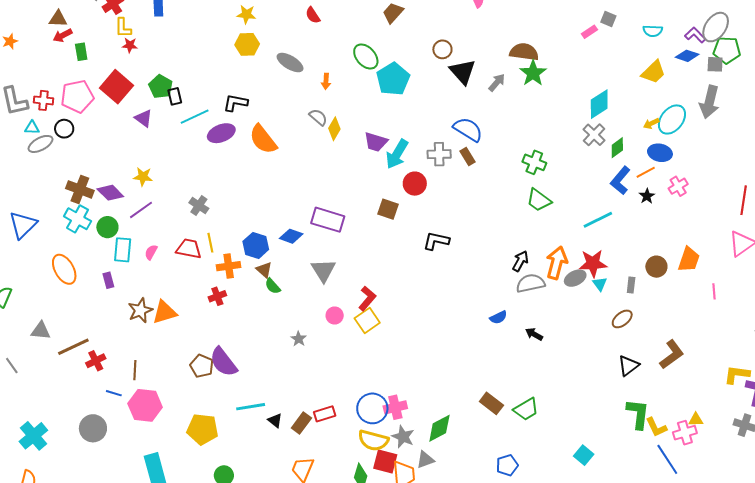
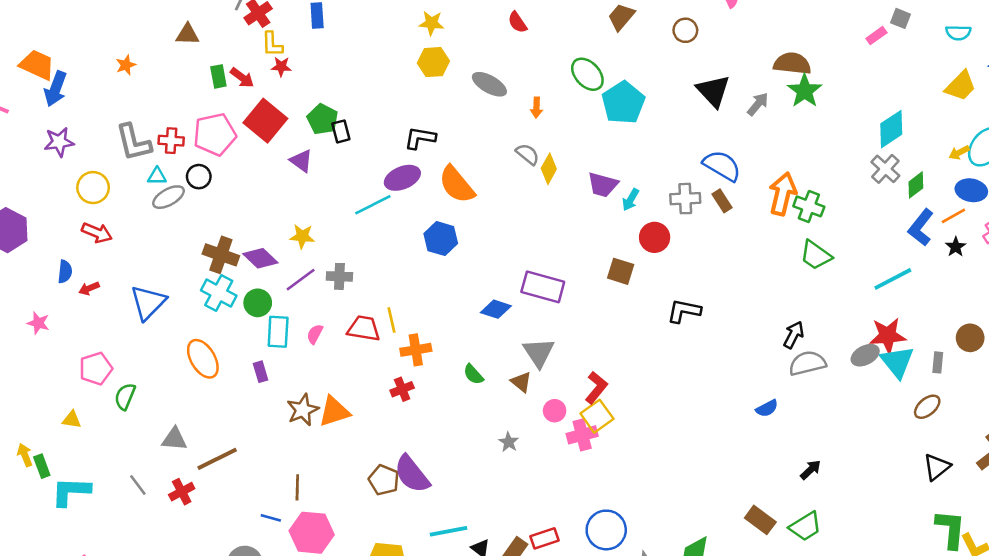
red arrow: (63, 35) -> (242, 78), moved, turned -114
brown circle: (442, 49) -> (685, 30), moved
cyan line: (195, 117) -> (373, 205), moved
cyan arrow: (397, 154) -> (631, 200), size x0.6
gray cross: (199, 206) -> (339, 276), moved, turned -30
blue hexagon: (256, 245) -> (441, 239), moved
orange arrow: (557, 263) -> (783, 194), moved
brown triangle: (264, 270) -> (521, 382), moved
cyan triangle: (600, 284) -> (897, 362), size x1.8
black arrow: (534, 334) -> (811, 470), moved, turned 108
red cross: (96, 361) -> (182, 492), moved
pink cross: (395, 407) -> (582, 435), moved

